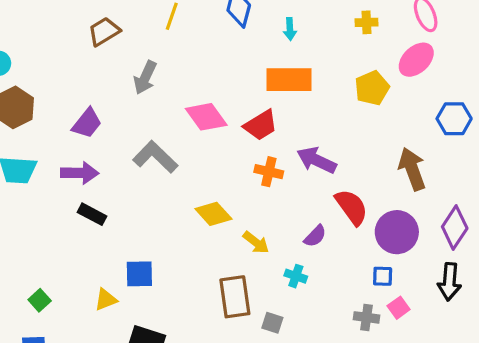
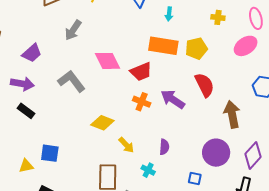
yellow pentagon: (372, 88) -> (196, 48), moved
red semicircle: (352, 207) -> (204, 85), moved
yellow diamond: (213, 214) -> (102, 123), turned -35
purple semicircle: (315, 236) -> (164, 147), turned -49
blue square: (383, 276) -> (195, 179), moved

